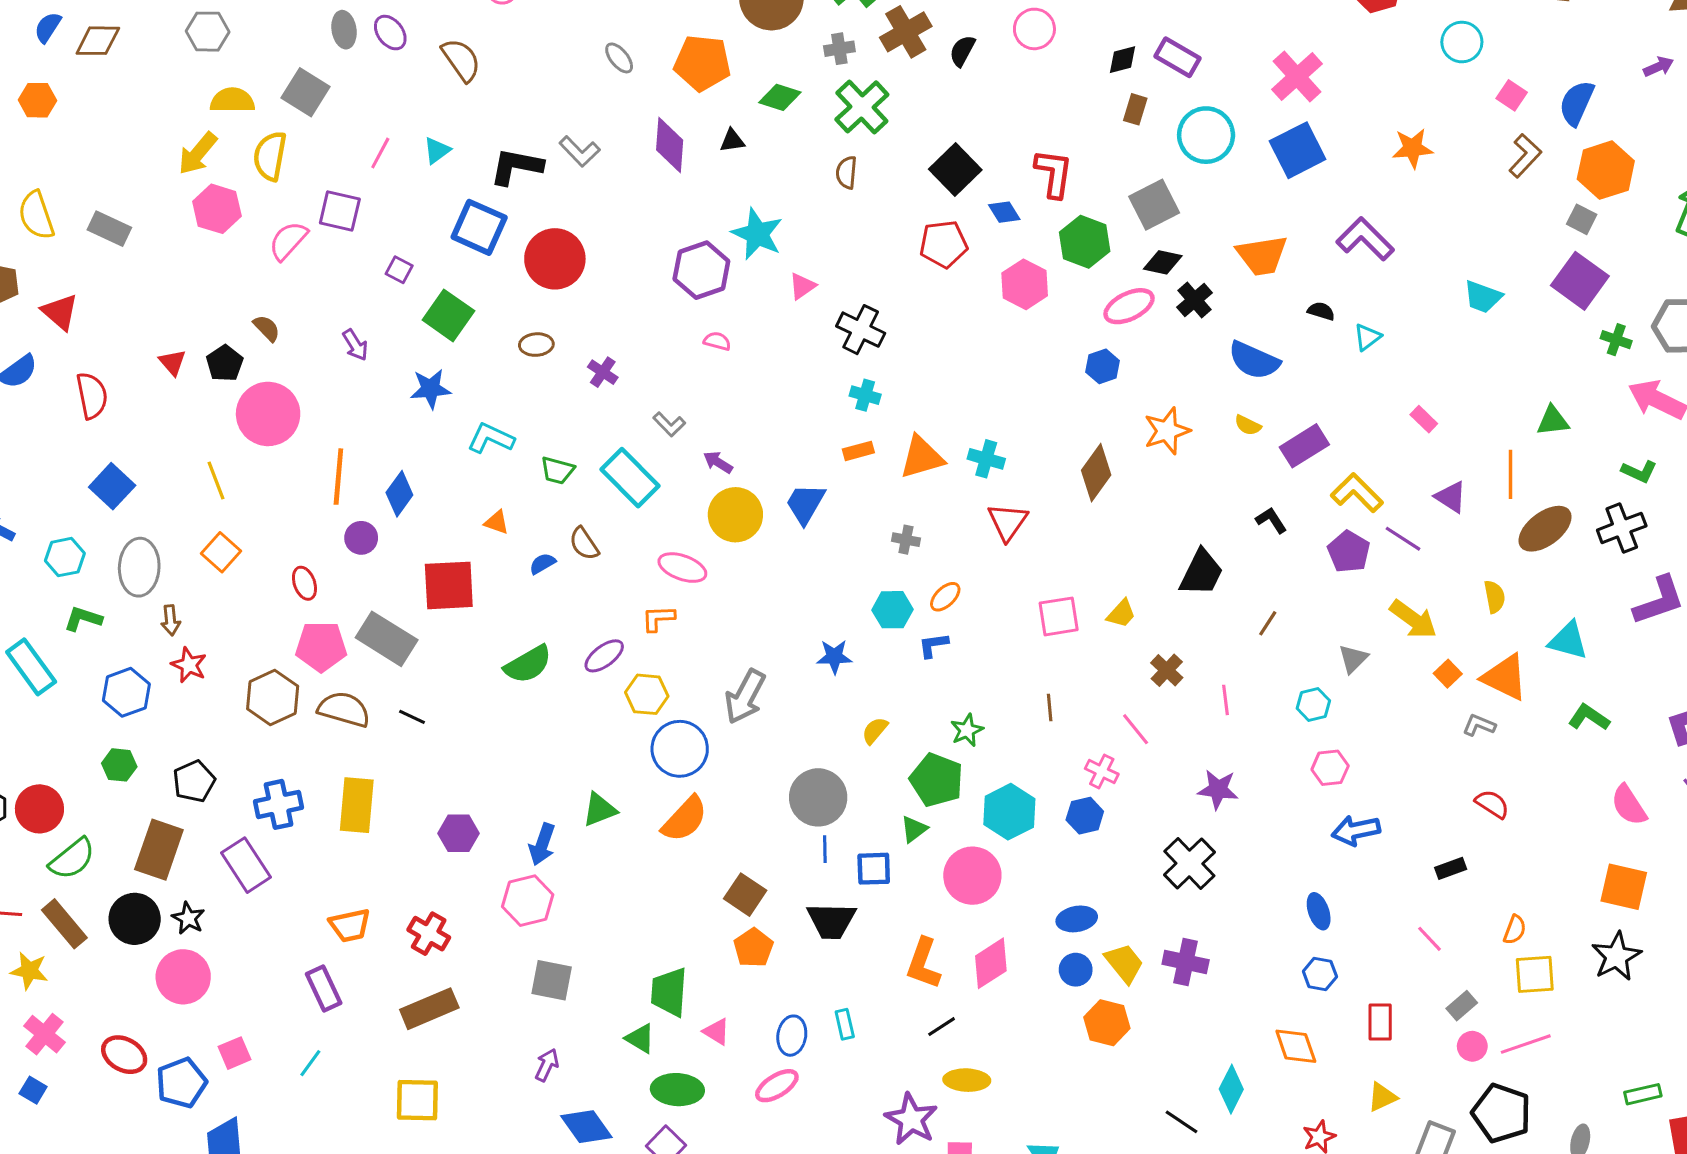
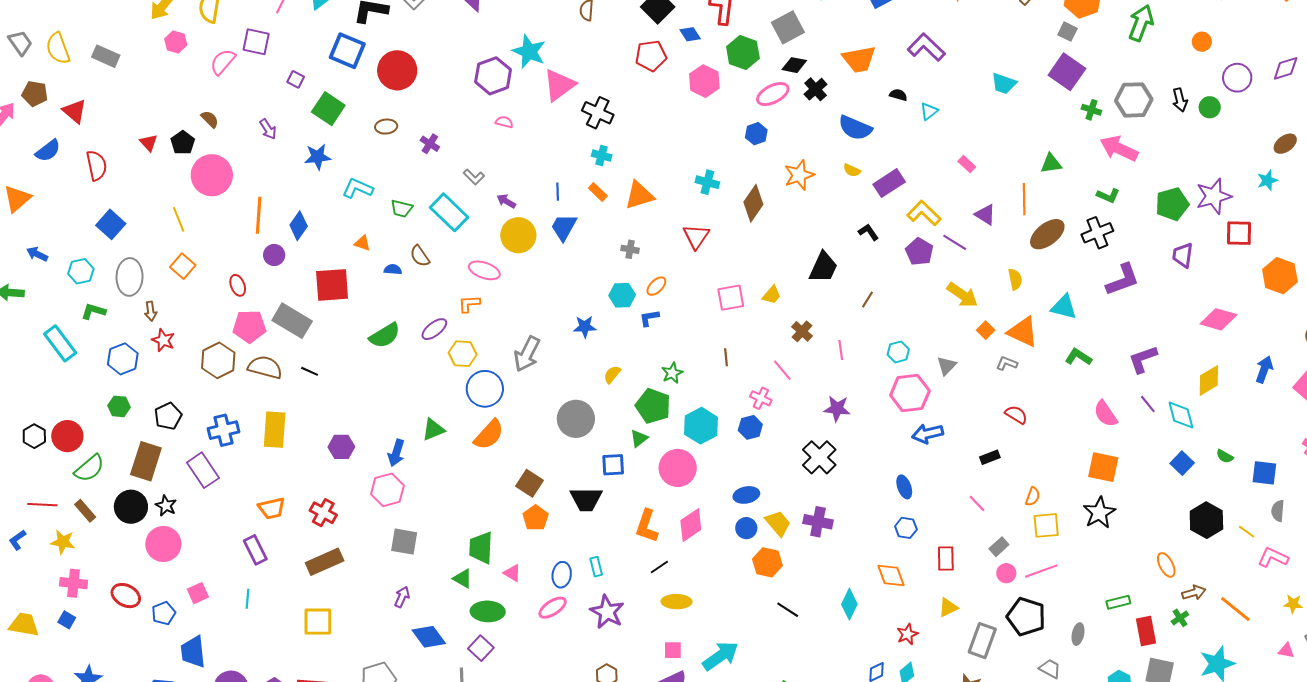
pink hexagon: (217, 209) -> (176, 42), size x0.7
pink triangle: (802, 286) -> (559, 85), size x1.8
orange rectangle: (858, 451) -> (598, 192), turned 60
cyan cross: (986, 459) -> (707, 182), moved
blue semicircle: (542, 564) -> (393, 270), turned 36
gray triangle: (1353, 659) -> (947, 366), moved
pink hexagon: (1330, 768) -> (910, 393), size x1.6
blue line: (825, 849) -> (558, 192), moved
brown rectangle: (64, 924) -> (85, 511), size x0.7
pink cross: (44, 1034) -> (73, 583), turned -32
cyan line: (310, 1063) -> (248, 599), turned -30
blue pentagon: (181, 1083) -> (164, 613), size x0.7
purple star: (911, 1119) -> (607, 612), moved
black line: (1181, 1122) -> (788, 610), moved

